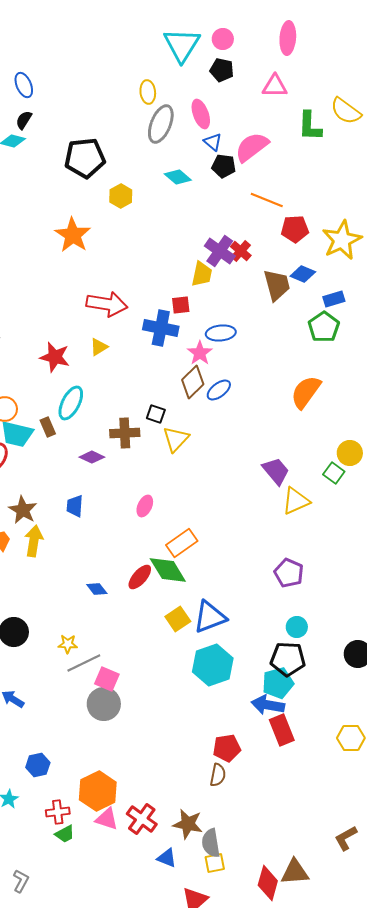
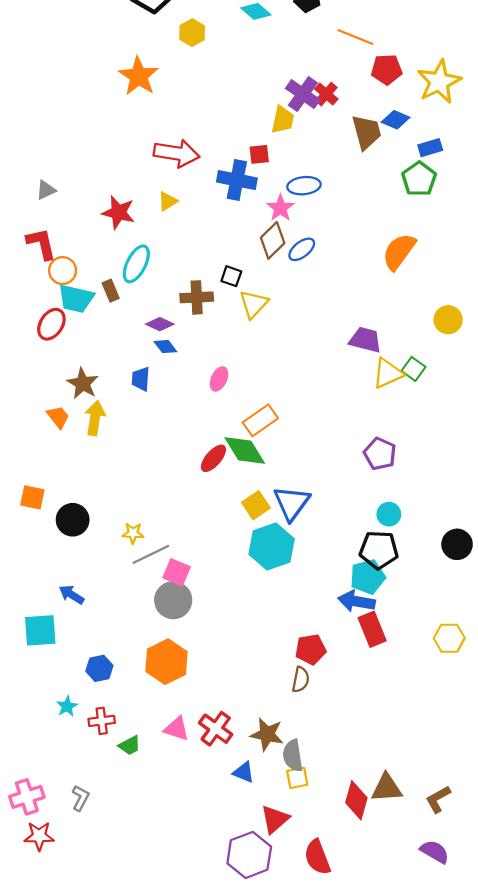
purple trapezoid: (276, 471) -> (365, 340), turned -36
green square: (334, 473) -> (413, 369), moved
blue diamond: (97, 589) -> (165, 347), moved
blue triangle: (210, 617) -> (292, 503), turned -33
cyan hexagon: (213, 665) -> (272, 547), moved
orange hexagon: (98, 791) -> (166, 662), moved
red cross: (58, 812) -> (102, 721), moved
brown L-shape: (346, 838) -> (438, 799), moved

